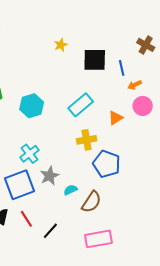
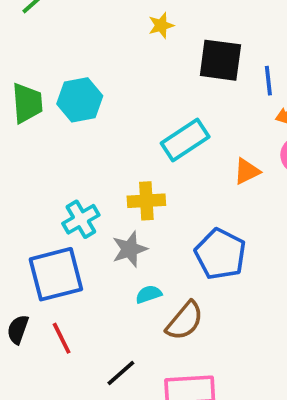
cyan hexagon: (32, 106) -> (80, 100), moved
yellow cross: (87, 140) -> (146, 201), moved
gray star: (49, 176) -> (130, 249), moved
black line: (50, 231) -> (121, 373), moved

